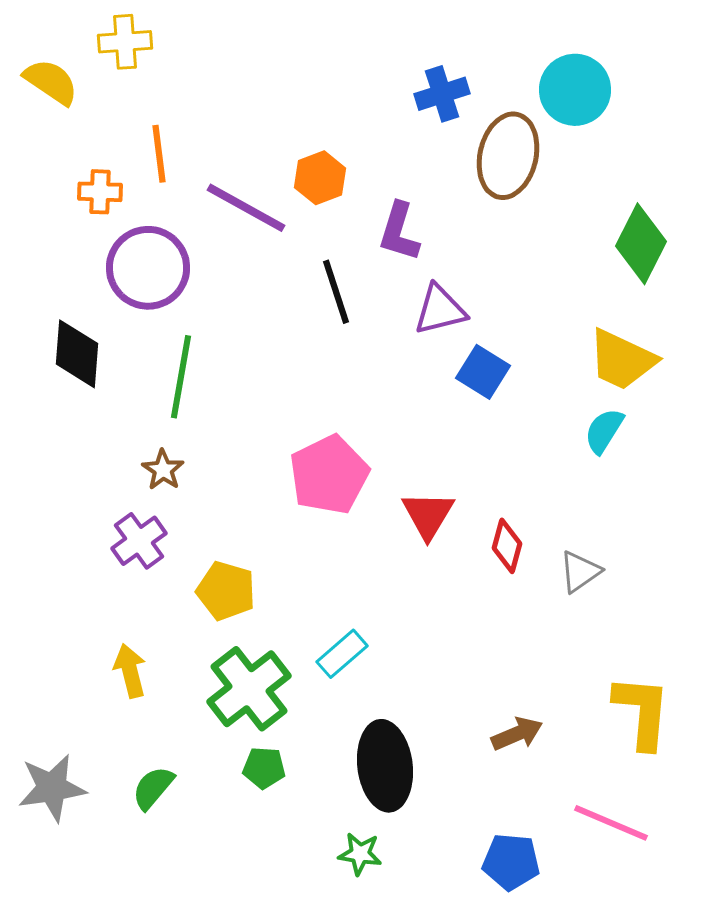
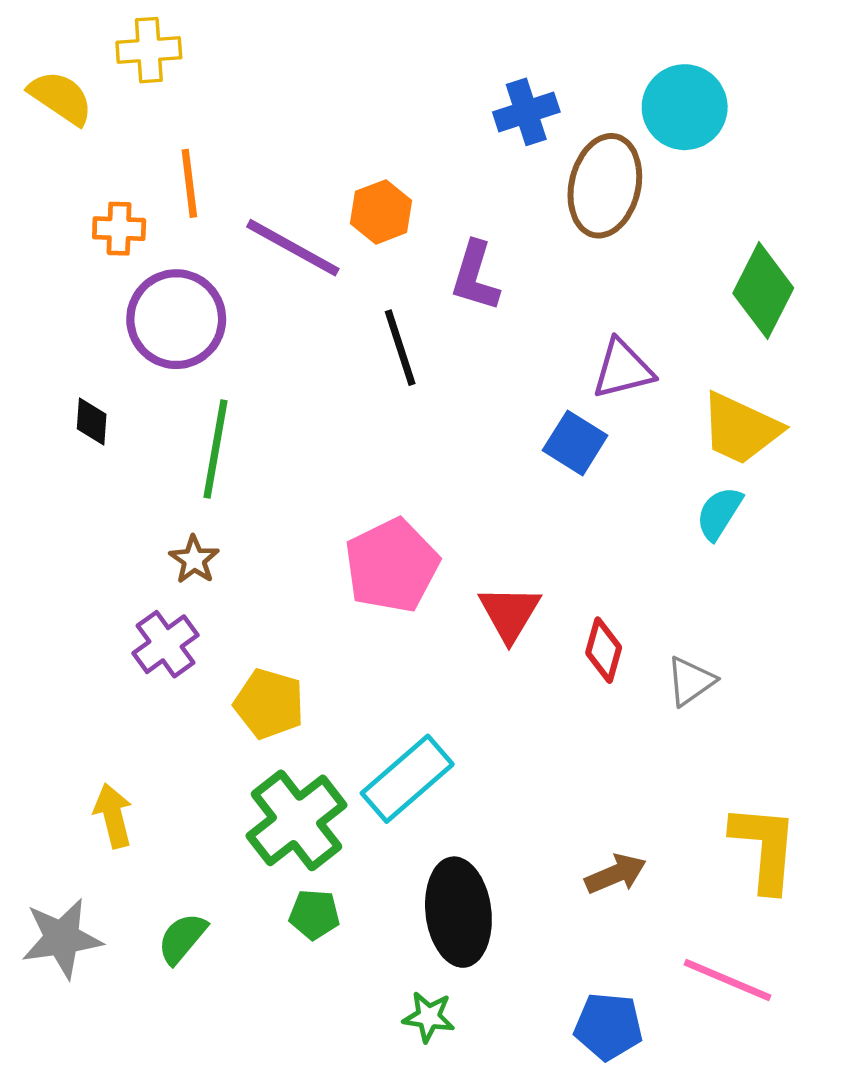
purple triangle: (440, 310) -> (623, 369), moved
black diamond: (77, 354) -> (92, 422), size x0.6
cyan rectangle: (342, 654) -> (407, 779), size x1.5
yellow arrow: (130, 671) -> (113, 816), moved

